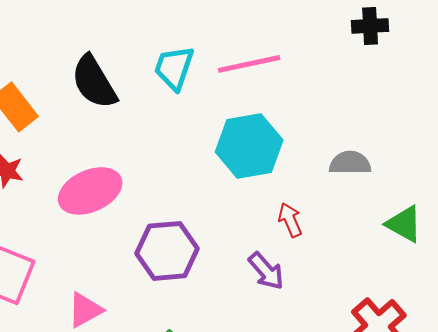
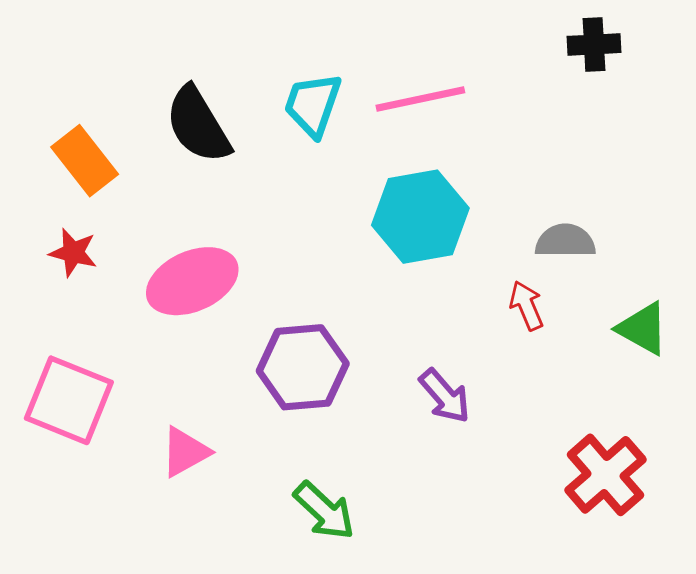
red arrow: (290, 220) -> (527, 306), moved

